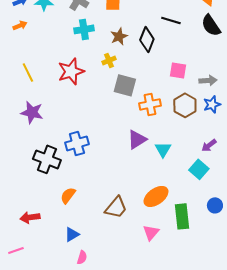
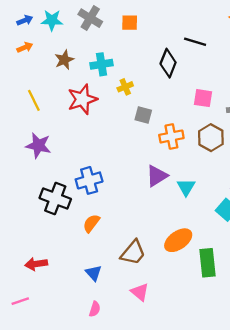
cyan cross: (84, 29) -> (102, 64), moved
brown star: (119, 36) -> (64, 60), moved
gray square: (125, 85) -> (143, 115), size x0.7
orange semicircle: (68, 195) -> (91, 223), moved
pink triangle: (151, 232) -> (140, 292), moved, turned -30
blue triangle: (72, 234) -> (94, 273), moved, turned -42

